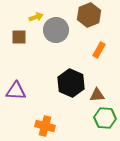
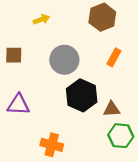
gray circle: (56, 30) -> (64, 60), moved
brown square: (19, 37) -> (14, 55), moved

